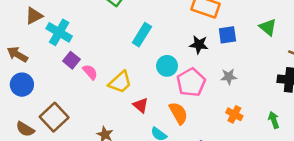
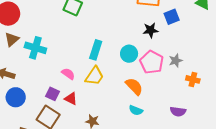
cyan rectangle: (142, 35) -> (96, 50), moved
purple square: (71, 60) -> (53, 94), moved
gray star: (229, 77) -> (176, 61), moved
red triangle: (141, 105) -> (71, 99), moved
orange semicircle: (178, 113) -> (134, 86), moved

